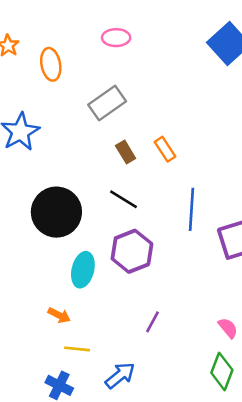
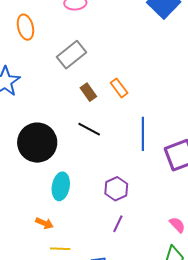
purple hexagon: (132, 251) -> (116, 189), moved, size x0.7

